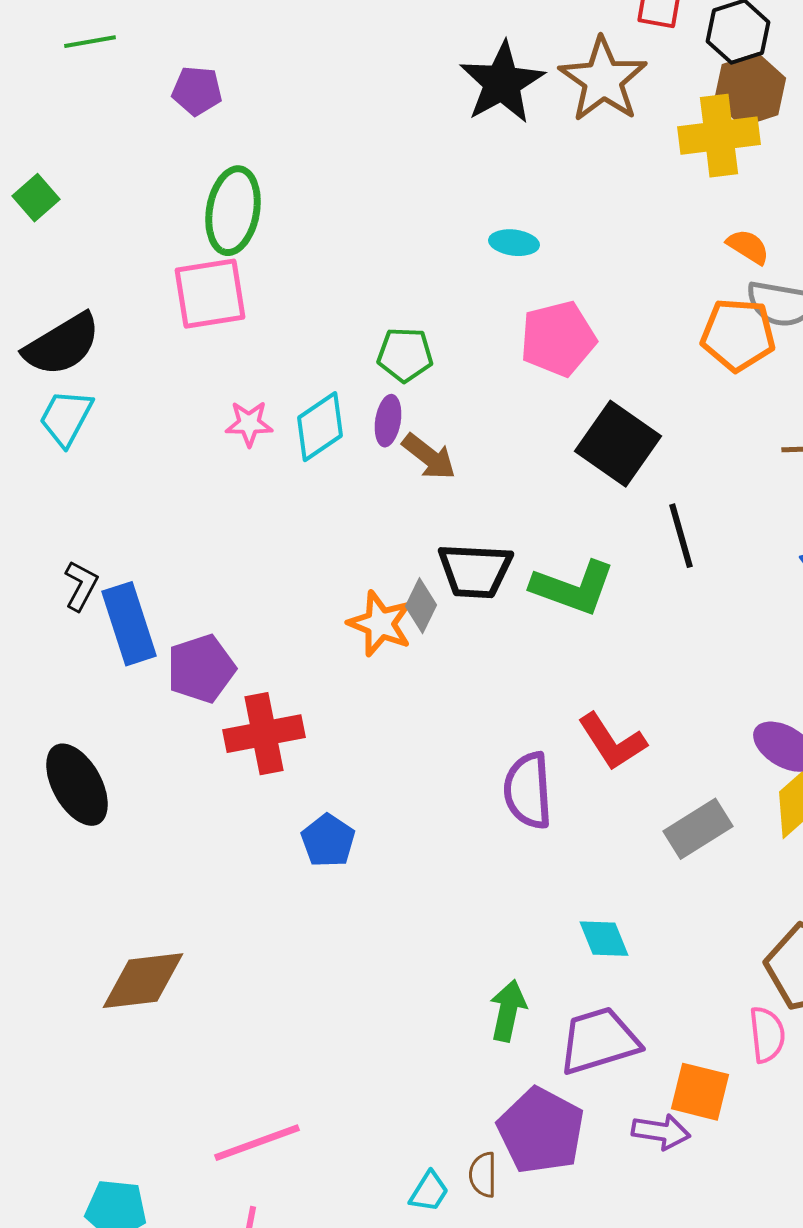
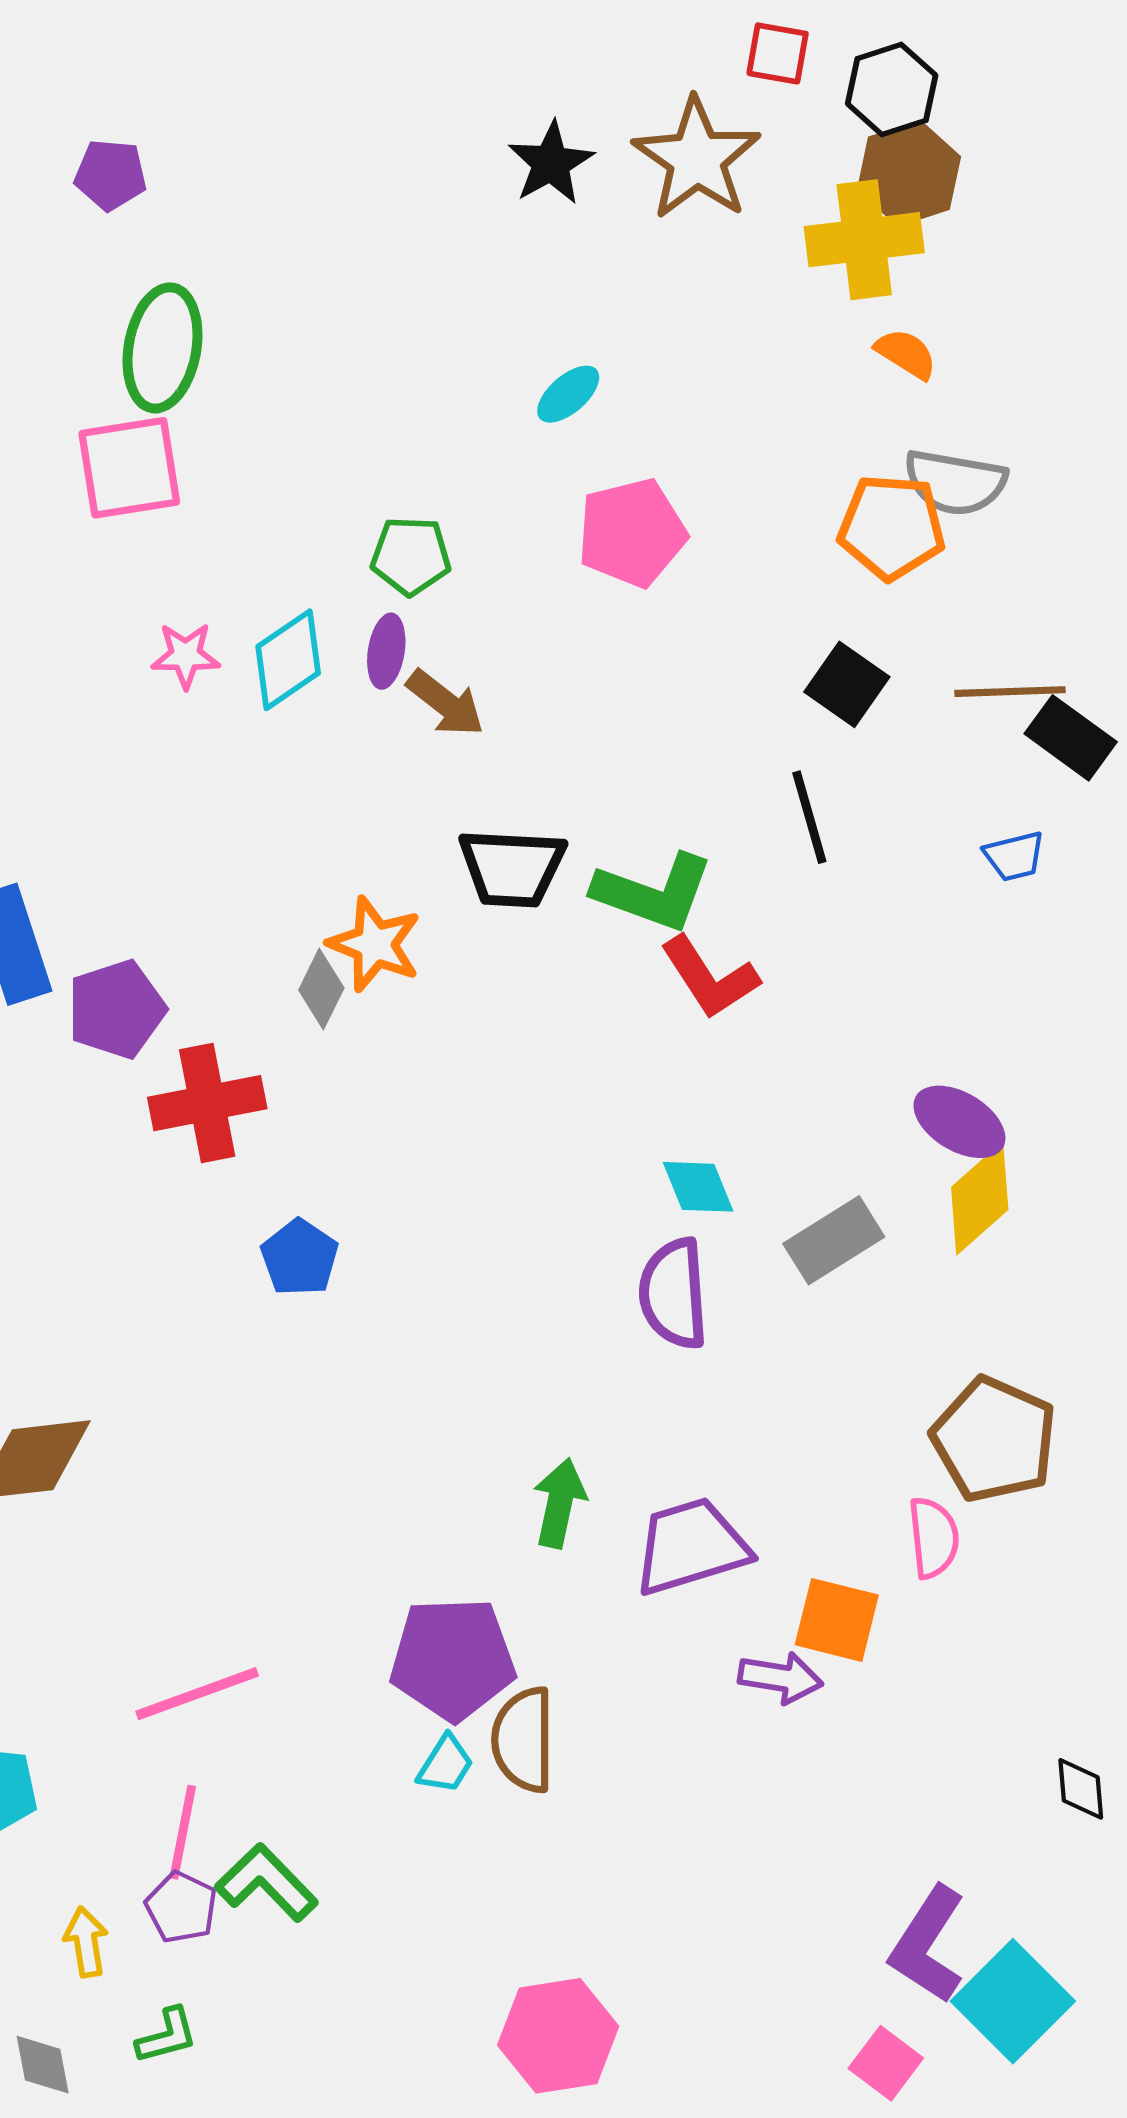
black star: (502, 83) -> (551, 163), size x0.7
cyan ellipse: (514, 243) -> (568, 394), turned -48
orange semicircle: (748, 247) -> (906, 354), moved
black square: (618, 444) -> (847, 684), moved, size x0.7
gray diamond: (421, 606) -> (321, 989), moved
red L-shape: (612, 742) -> (710, 977), moved
purple semicircle: (528, 791) -> (674, 1294), moved
cyan diamond: (604, 939) -> (698, 1187), moved
purple pentagon: (541, 1131) -> (453, 1659), moved, turned -30
brown semicircle: (483, 1175) -> (523, 1740), size x1.6

